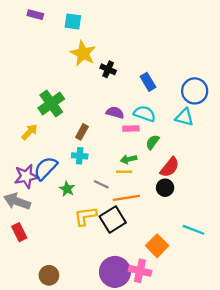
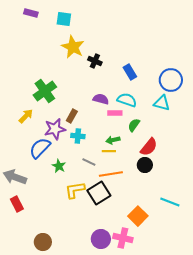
cyan cross: (80, 156) -> (78, 136), moved
purple star: (26, 176) -> (55, 129), moved
purple circle: (115, 272) -> (101, 239), size x0.7

